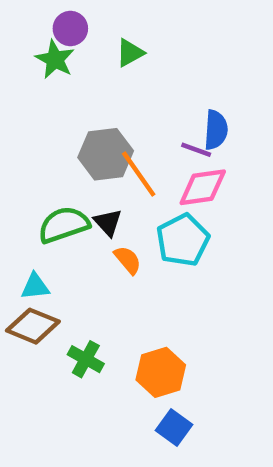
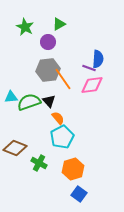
purple circle: (70, 29) -> (48, 42), moved
cyan pentagon: (183, 240) -> (62, 137), moved
cyan triangle: (35, 286) -> (11, 97), moved

